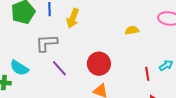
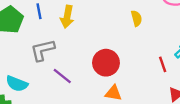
yellow semicircle: (132, 30) -> (136, 18), turned 96

